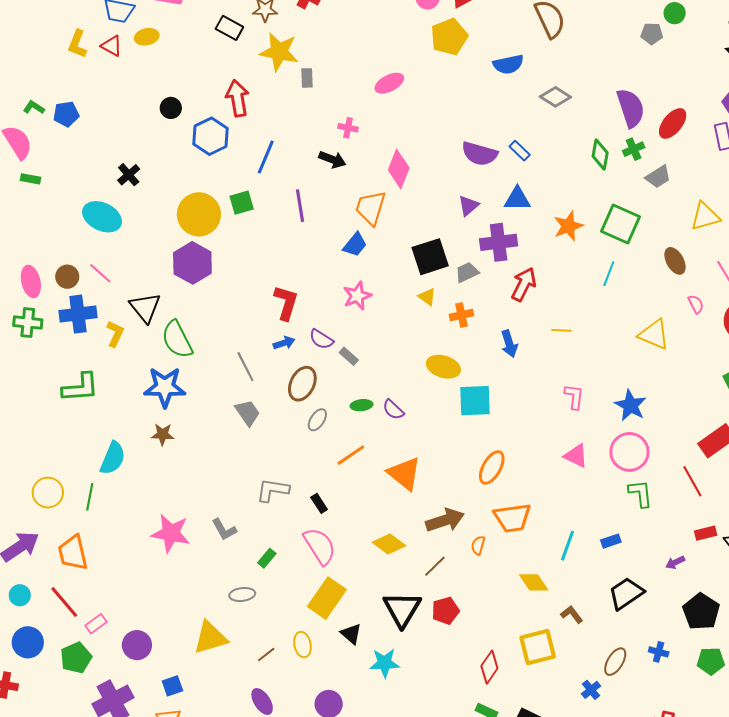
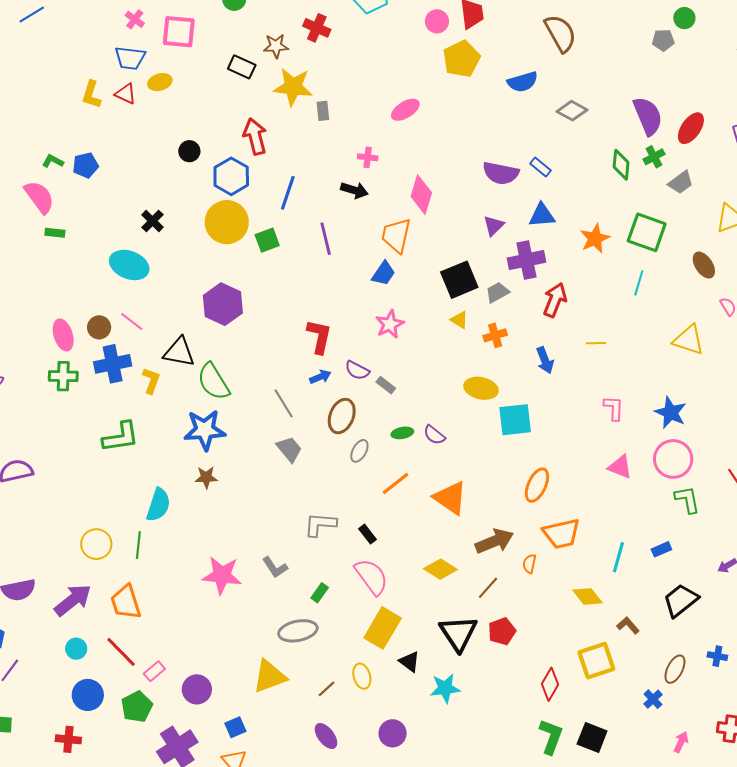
yellow circle: (199, 214) -> (227, 222), moved
black triangle: (145, 308) -> (179, 352), turned -36
gray ellipse: (242, 594) -> (298, 631), size x1.5

